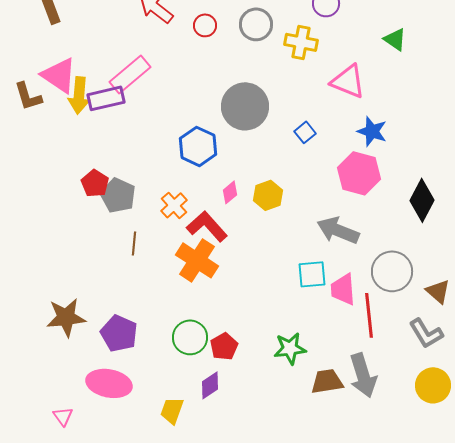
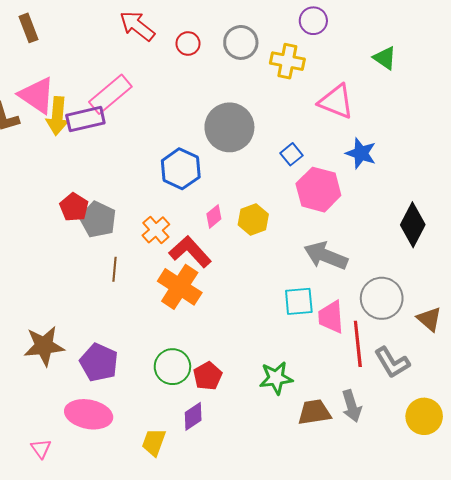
pink hexagon: (359, 173) -> (318, 190), moved
gray L-shape: (426, 333) -> (392, 362), moved
gray arrow: (363, 375) -> (352, 406), size x0.7

